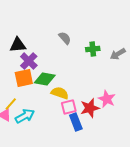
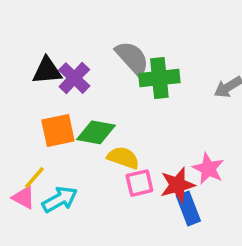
gray semicircle: (65, 38) -> (132, 58), size x1.5
green cross: (93, 49) -> (159, 78), moved, size x1.5
purple cross: (29, 61) -> (74, 78), moved
blue rectangle: (76, 122) -> (188, 208), moved

